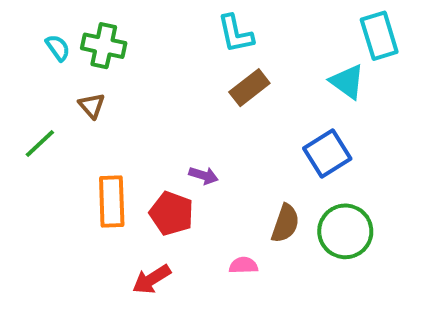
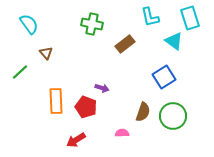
cyan L-shape: (235, 34) -> (150, 17), moved
green cross: (104, 46) -> (92, 24), moved
cyan semicircle: (58, 48) -> (29, 24), size x1.5

